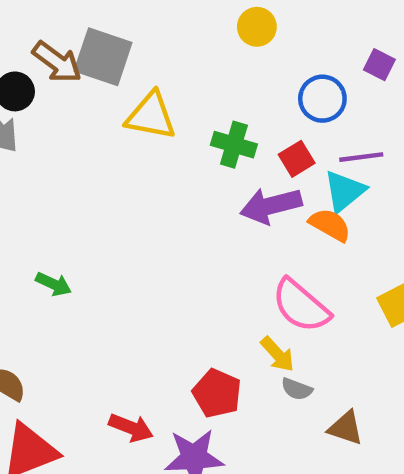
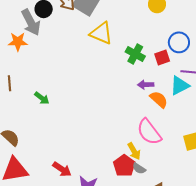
red square: (297, 159) -> (162, 58), moved
purple arrow: (271, 206) -> (146, 85), size x0.6
orange semicircle: (330, 225) -> (159, 99), moved
red pentagon: (217, 393) -> (124, 166), moved

